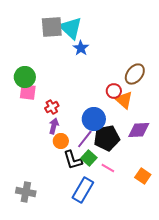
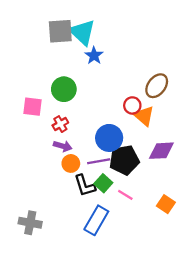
green circle: (25, 77) -> (64, 89), moved
purple arrow: (54, 126) -> (63, 146), turned 91
purple line: (85, 139) -> (99, 161), turned 42

